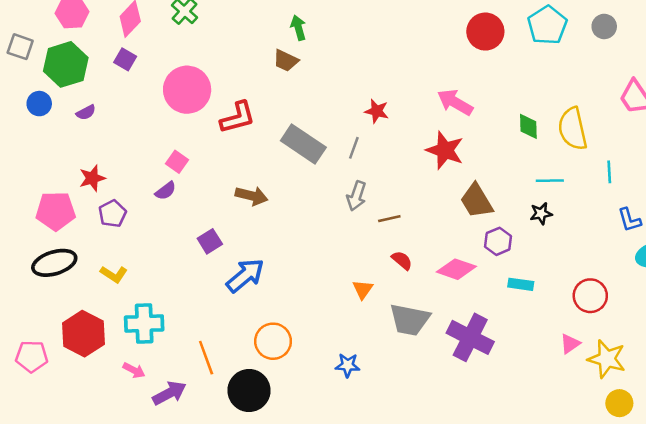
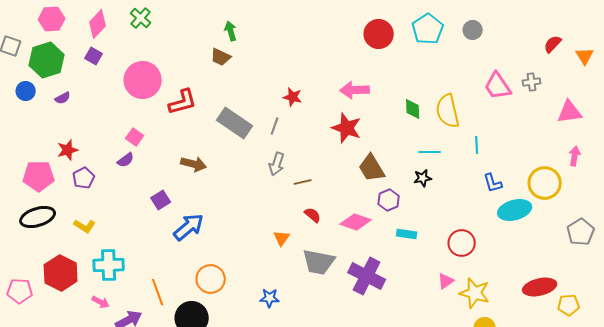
pink arrow: (455, 102) -> (355, 90), turned -32

